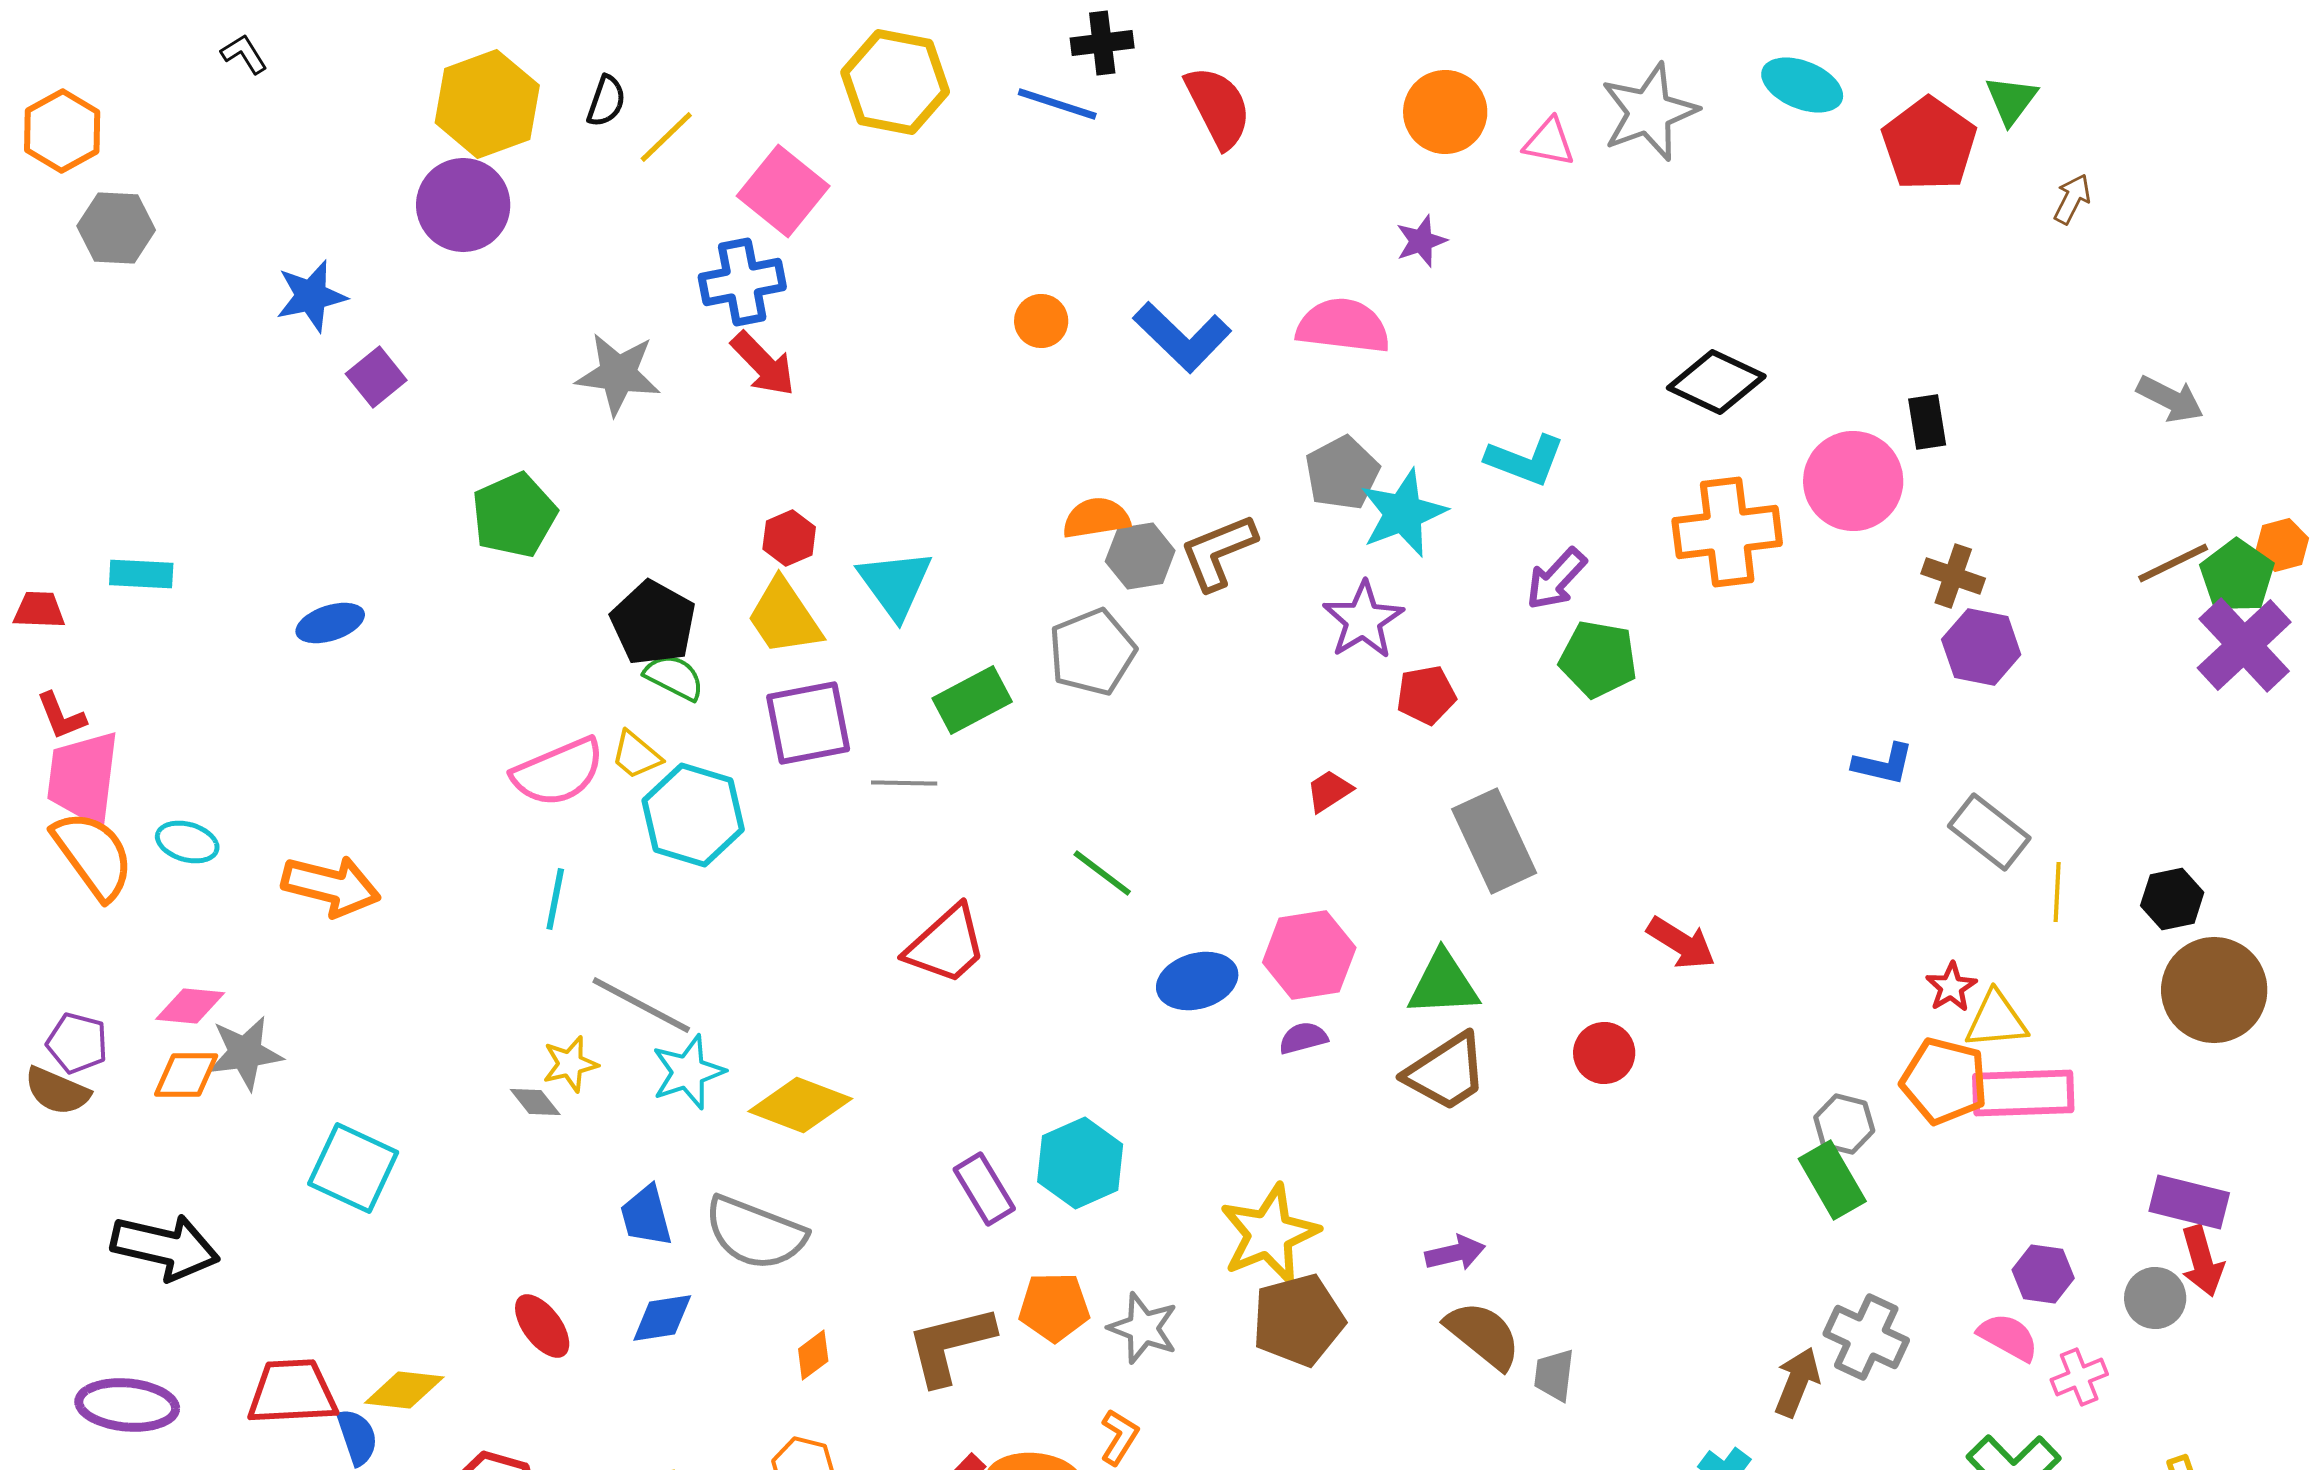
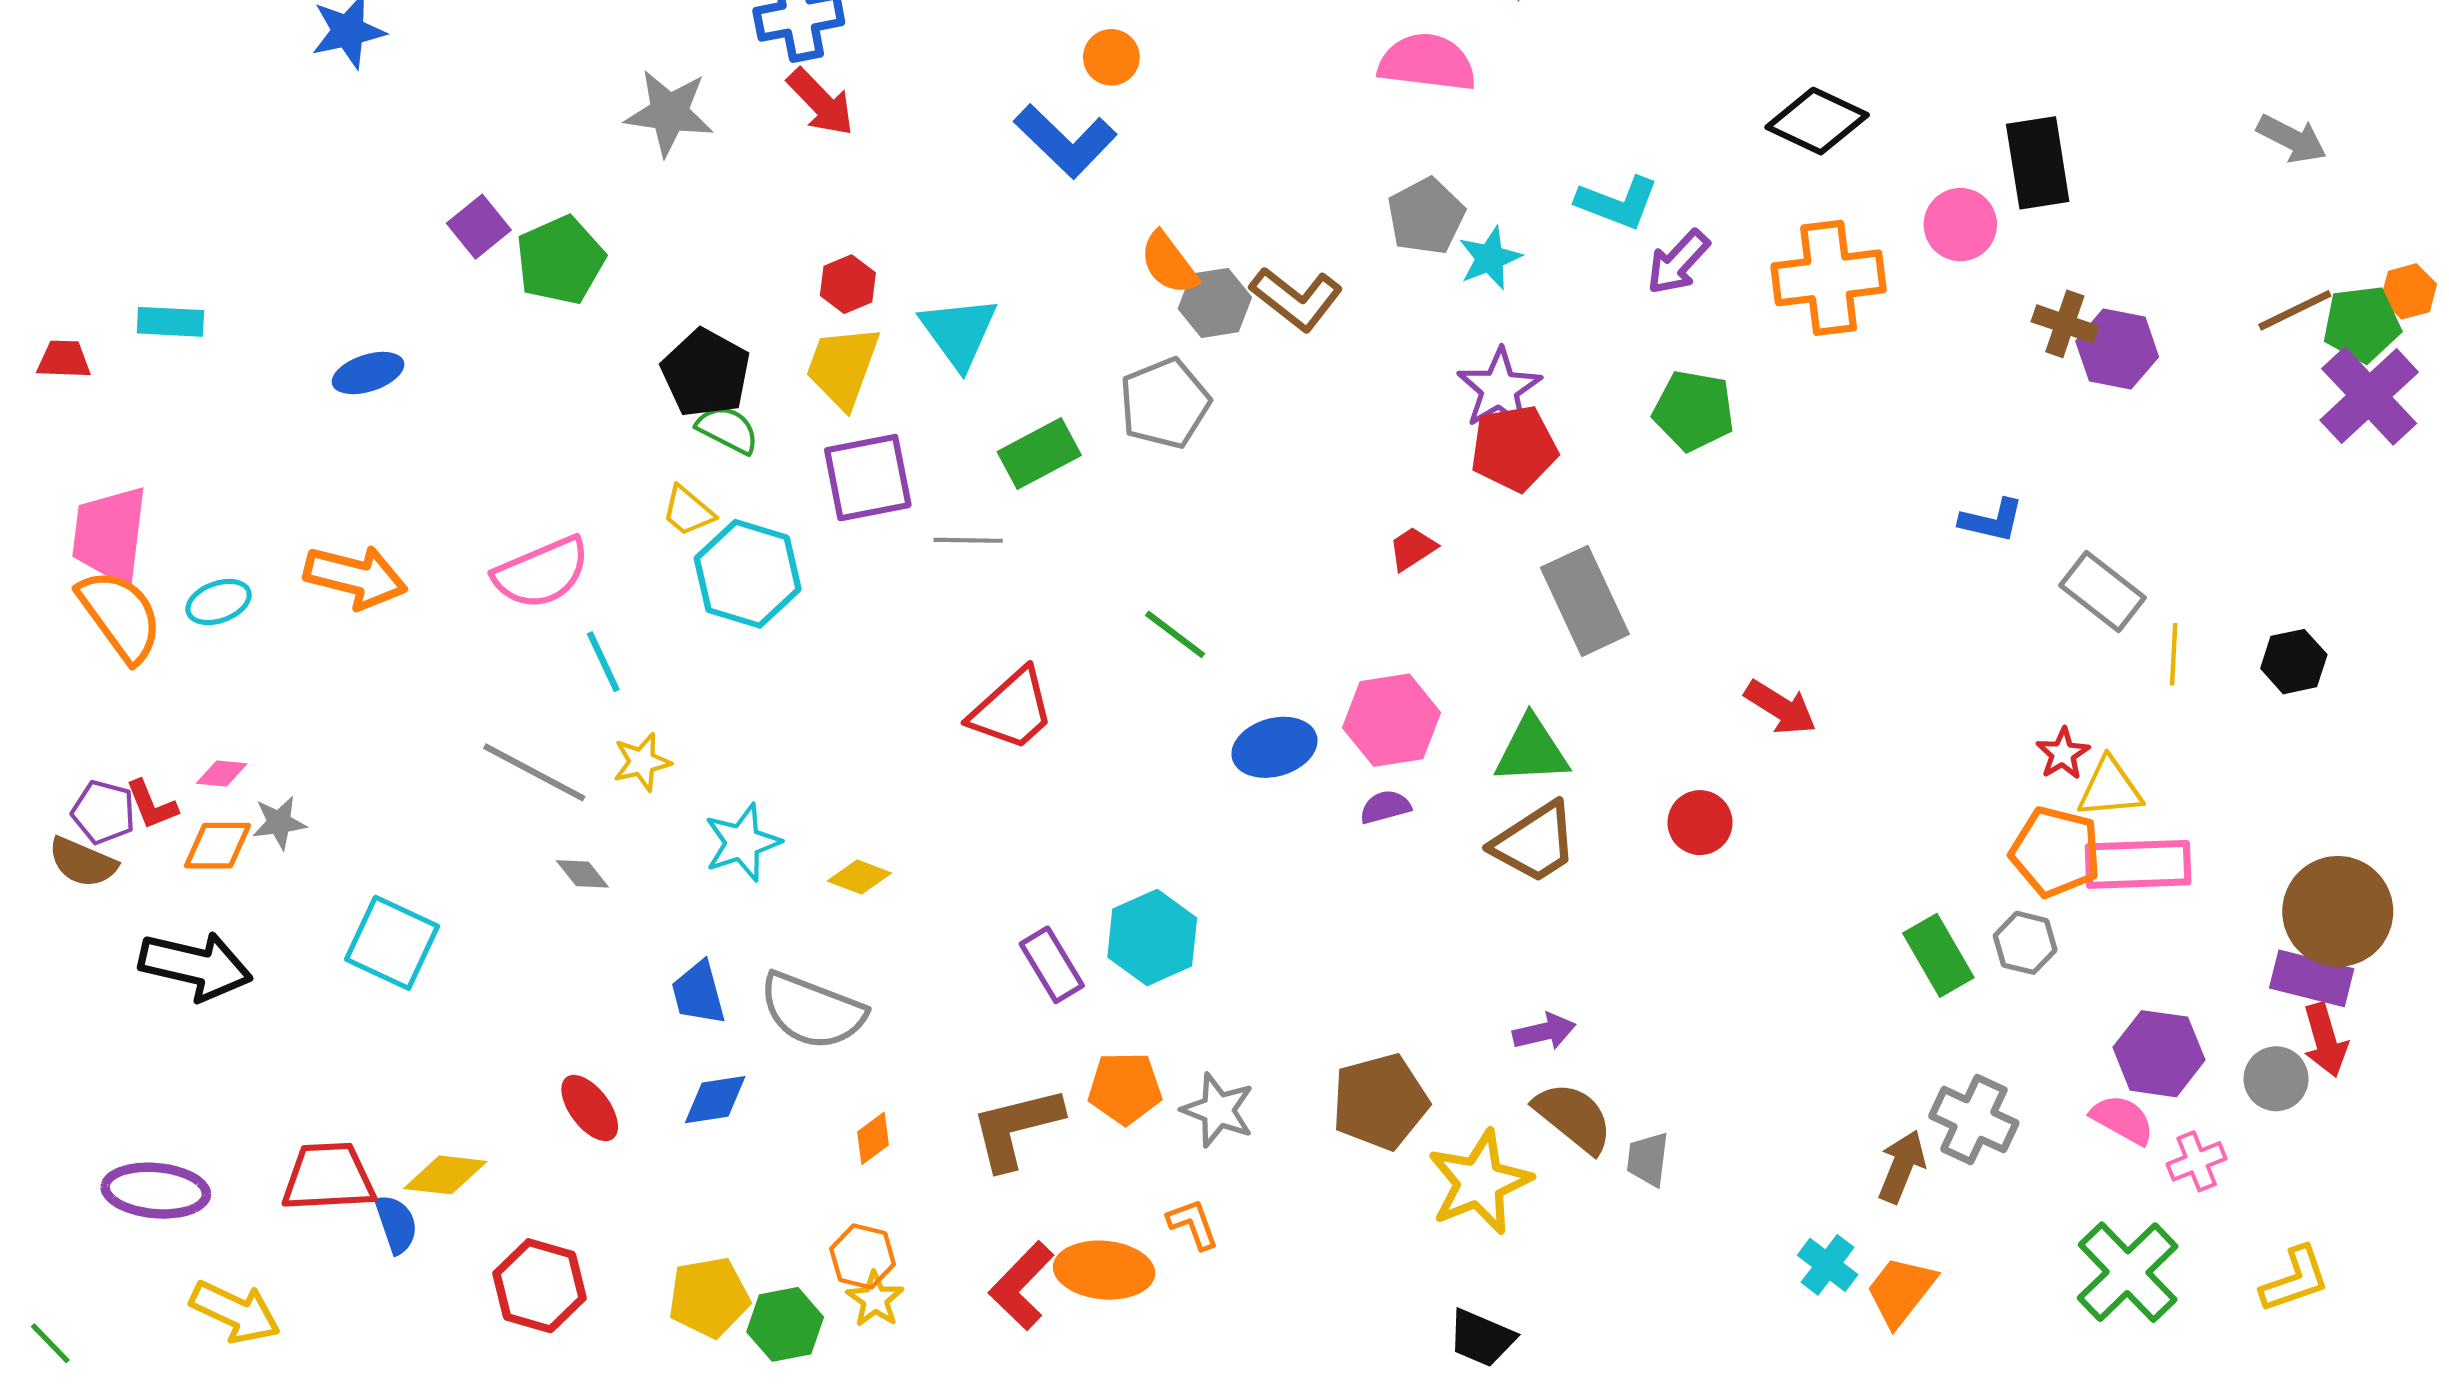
blue L-shape: (1182, 337) -> (1065, 141), moved
purple square: (376, 377) -> (479, 227), moved
black rectangle: (1927, 422) -> (2038, 163), size x1.6
pink circle: (1853, 481) -> (1960, 225), size x0.7
cyan star: (1403, 513) -> (1490, 258), size x0.7
orange semicircle: (1096, 518) -> (1169, 263), turned -118
brown L-shape: (1218, 552) -> (1296, 299), turned -120
green pentagon: (2237, 576) -> (2362, 324), turned 30
purple arrow: (1556, 579) -> (1678, 262), moved
yellow trapezoid: (784, 617) -> (843, 367), turned 54
purple star: (1363, 620) -> (1499, 389), moved
purple hexagon: (1981, 647) -> (2117, 349), moved
red pentagon: (1426, 695) -> (1514, 448), size x1.4
red L-shape: (61, 716) -> (152, 805), moved
pink semicircle: (558, 772) -> (542, 573), moved
cyan ellipse: (187, 842) -> (219, 602), turned -36
orange arrow: (331, 886) -> (355, 577), moved
cyan line: (555, 899) -> (603, 662), turned -36
brown circle: (2214, 990) -> (2338, 911), moved
gray line: (641, 1005) -> (534, 772), moved
pink diamond: (190, 1006) -> (222, 773), size x0.7
gray star: (245, 1053) -> (279, 823), size x0.7
yellow star: (570, 1064) -> (642, 762), moved
yellow diamond: (800, 1105) -> (859, 877), size x0.6
gray hexagon: (1844, 1124) -> (2025, 943), moved
yellow star: (1269, 1234) -> (1479, 1182), moved
black arrow: (165, 1247) -> (196, 966), moved
purple hexagon: (2043, 1274) -> (2159, 1054), size x1.4
orange L-shape: (1119, 1437) -> (1193, 1224), turned -52

